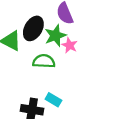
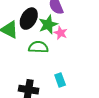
cyan rectangle: (53, 100) -> (60, 80), moved, turned 40

